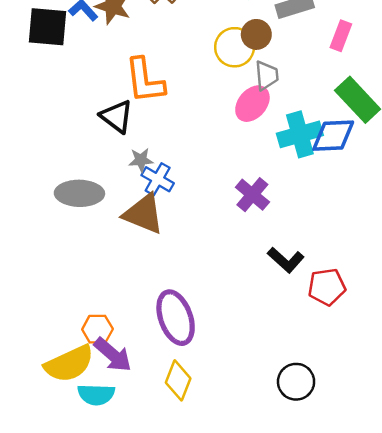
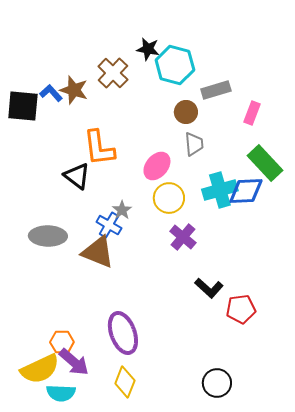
yellow circle: (235, 47) -> (169, 198), moved
pink ellipse: (252, 104) -> (157, 166), moved
gray star: (141, 160) -> (122, 210), moved, turned -30

